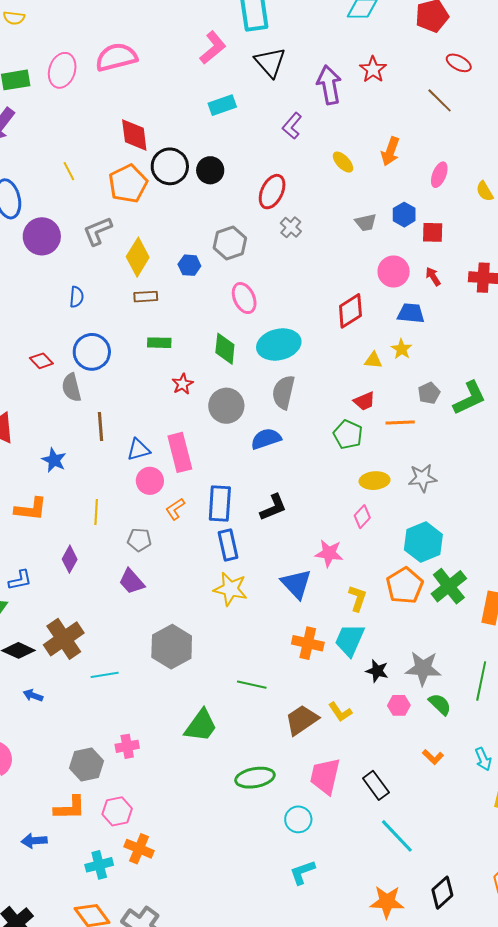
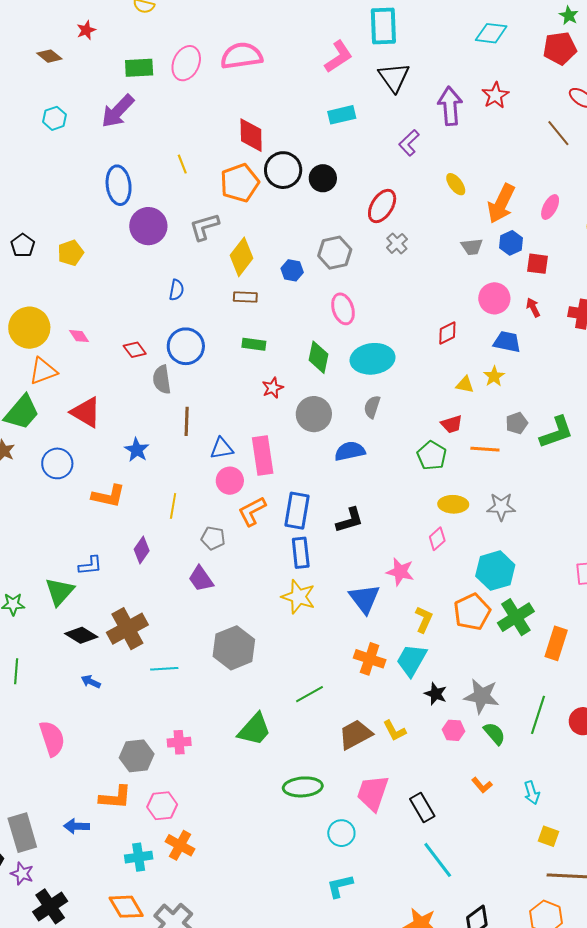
orange arrow: (390, 151) -> (501, 204), moved, size x1.4
red diamond: (350, 311) -> (447, 333), size x0.7
gray semicircle: (283, 392) -> (372, 407), size x0.7
orange L-shape: (175, 509) -> (252, 511), size x1.4
green line: (252, 685) -> (310, 694), turned -48

